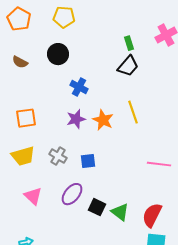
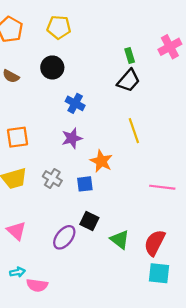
orange star: (103, 120) -> (101, 161), moved
purple ellipse: (72, 194) -> (64, 237), moved
pink triangle: (33, 196) -> (16, 231), moved
black square: (97, 207) -> (89, 221), moved

